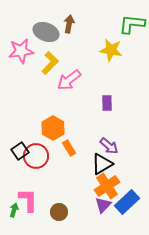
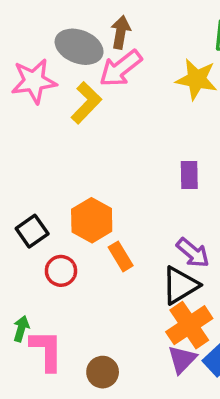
pink arrow: (69, 80) -> (121, 68), moved
black square: (20, 151) -> (32, 231), moved
red circle: (36, 156) -> (61, 271), size x0.7
green arrow: (14, 210) -> (21, 329), moved

